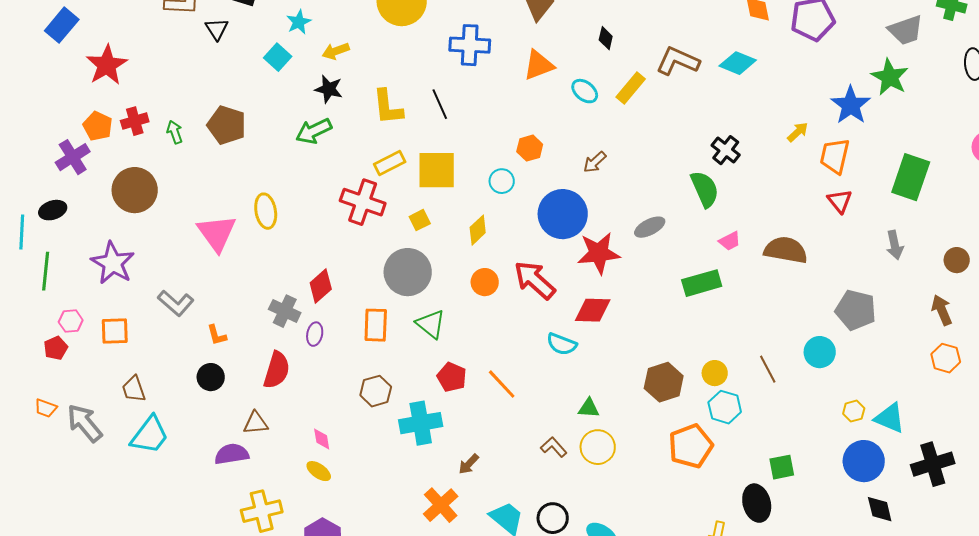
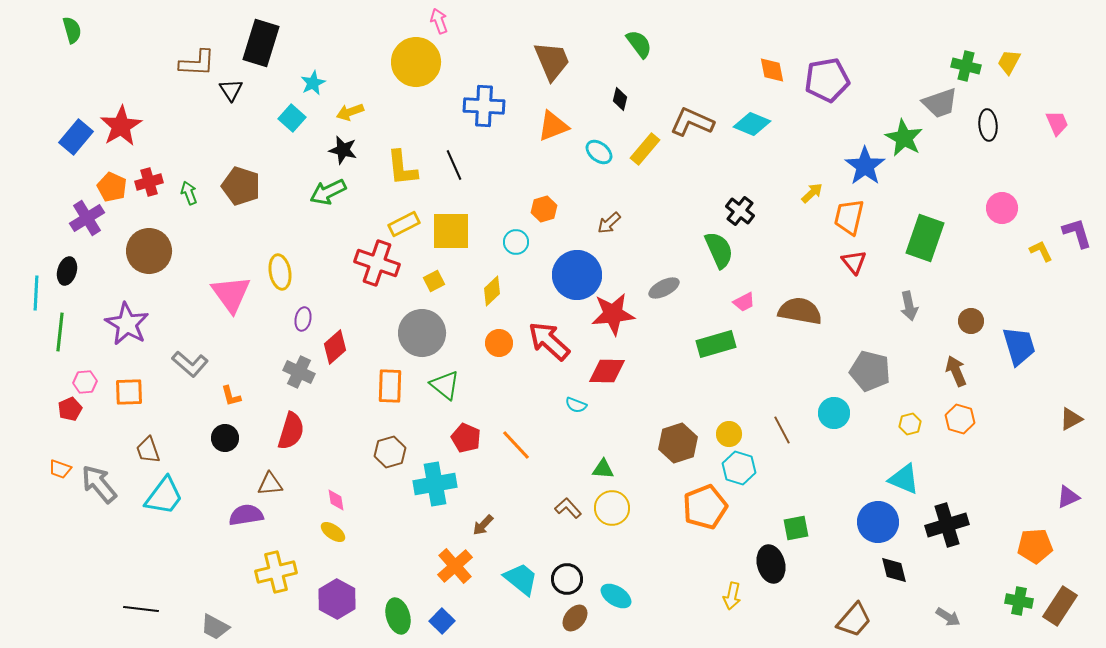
blue rectangle: (62, 25) -> (76, 137), moved
gray trapezoid: (906, 30) -> (940, 103), moved
black ellipse: (53, 210) -> (67, 271), turned -56
purple ellipse: (315, 334) -> (303, 319), moved
cyan semicircle: (562, 344) -> (576, 405), size x0.7
yellow hexagon: (854, 411) -> (910, 424), moved

